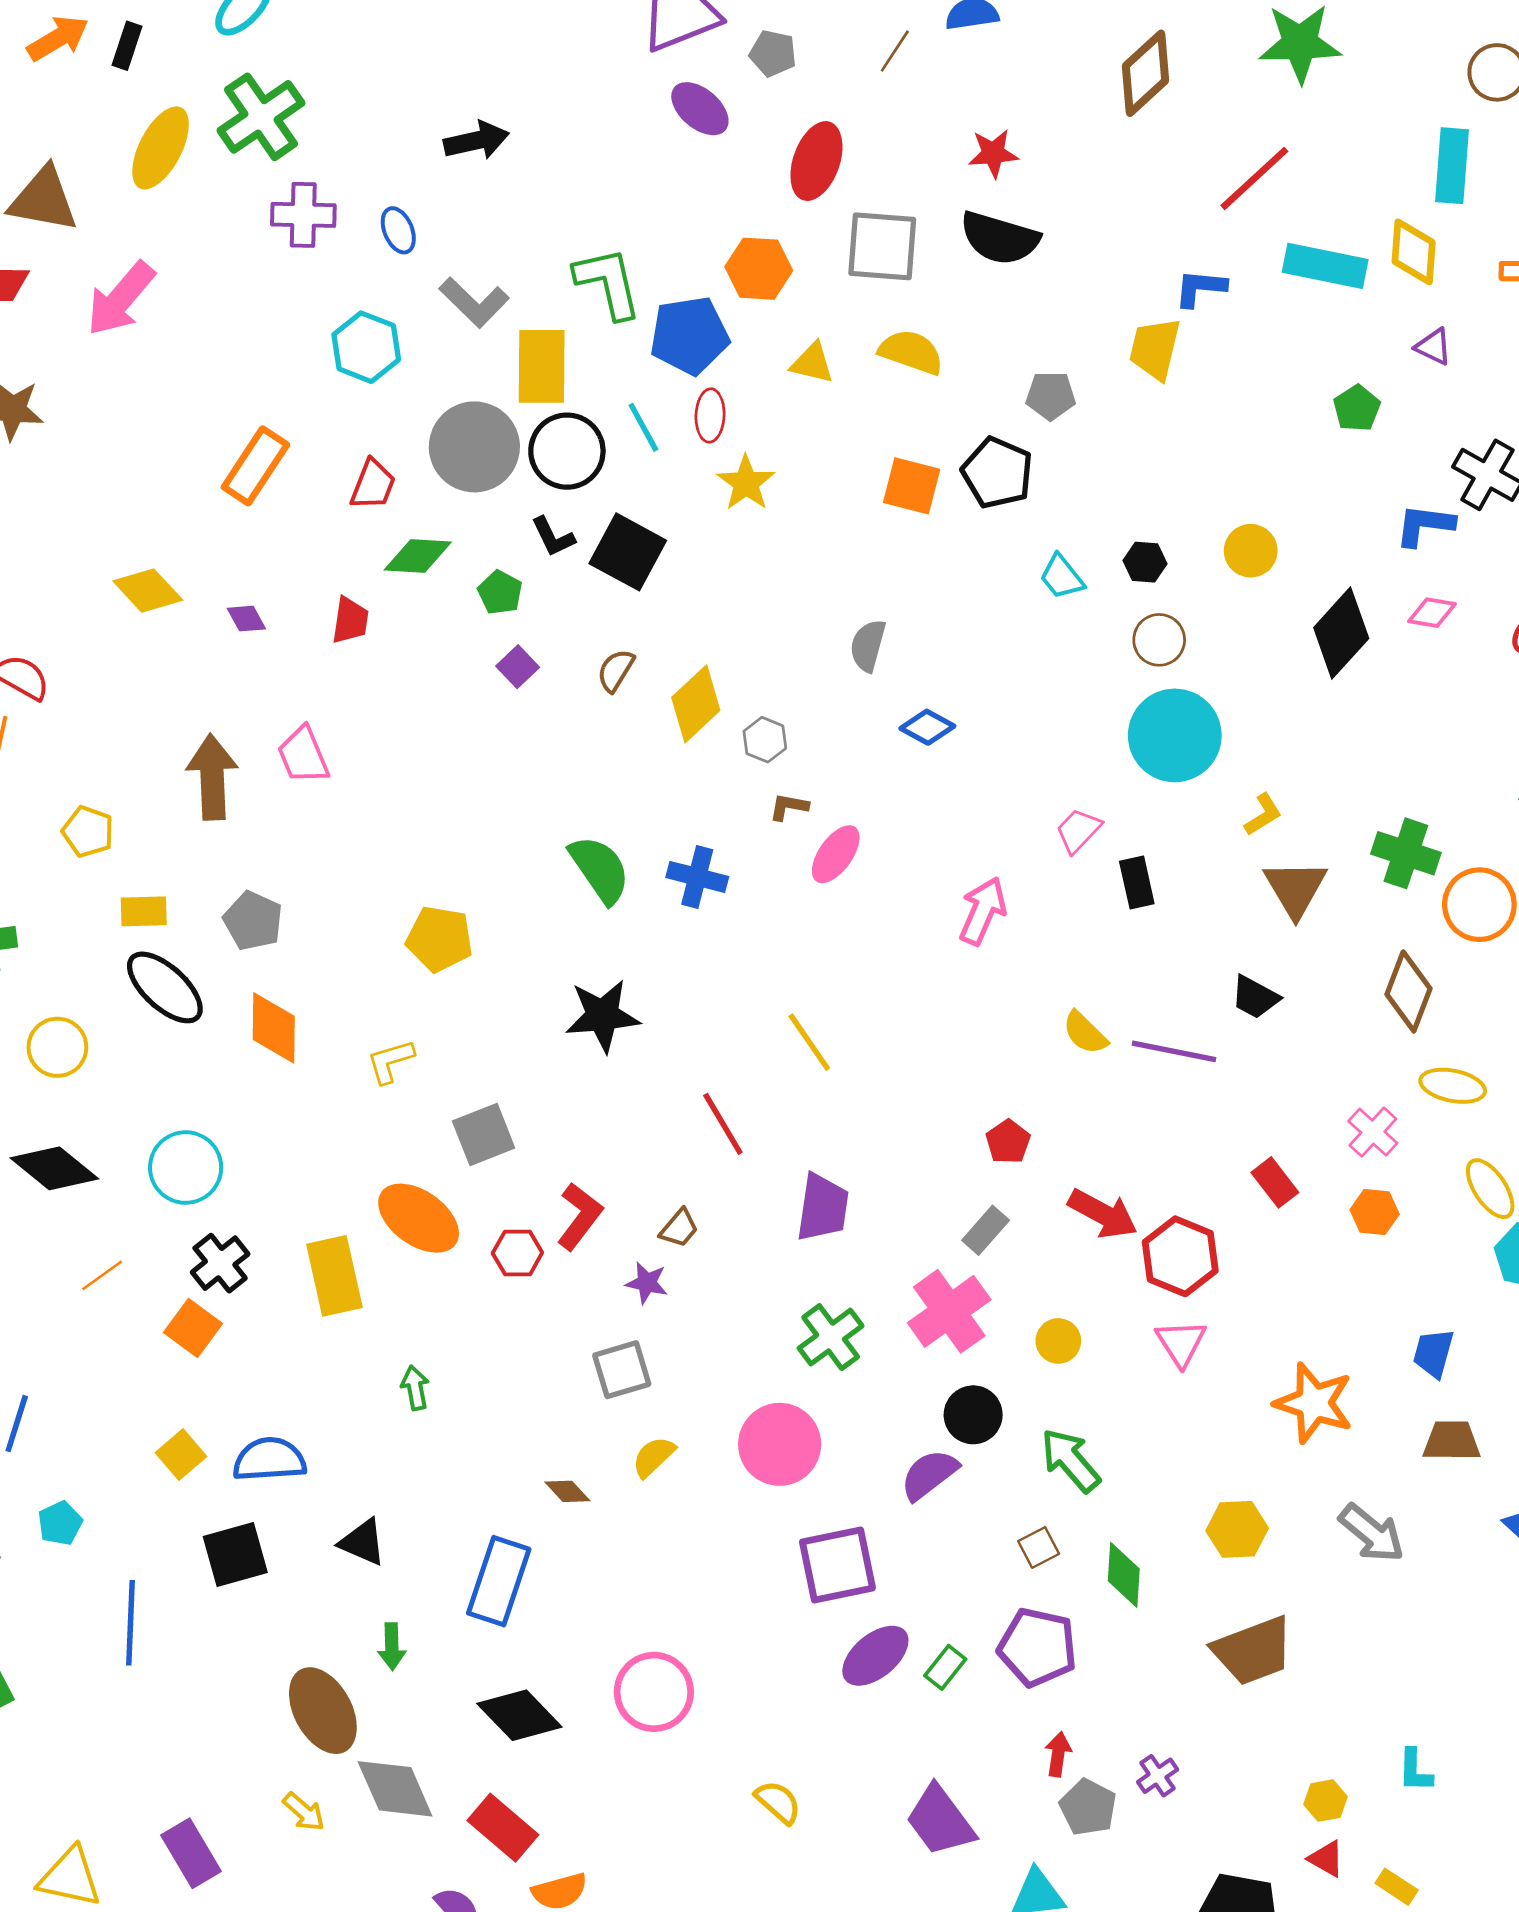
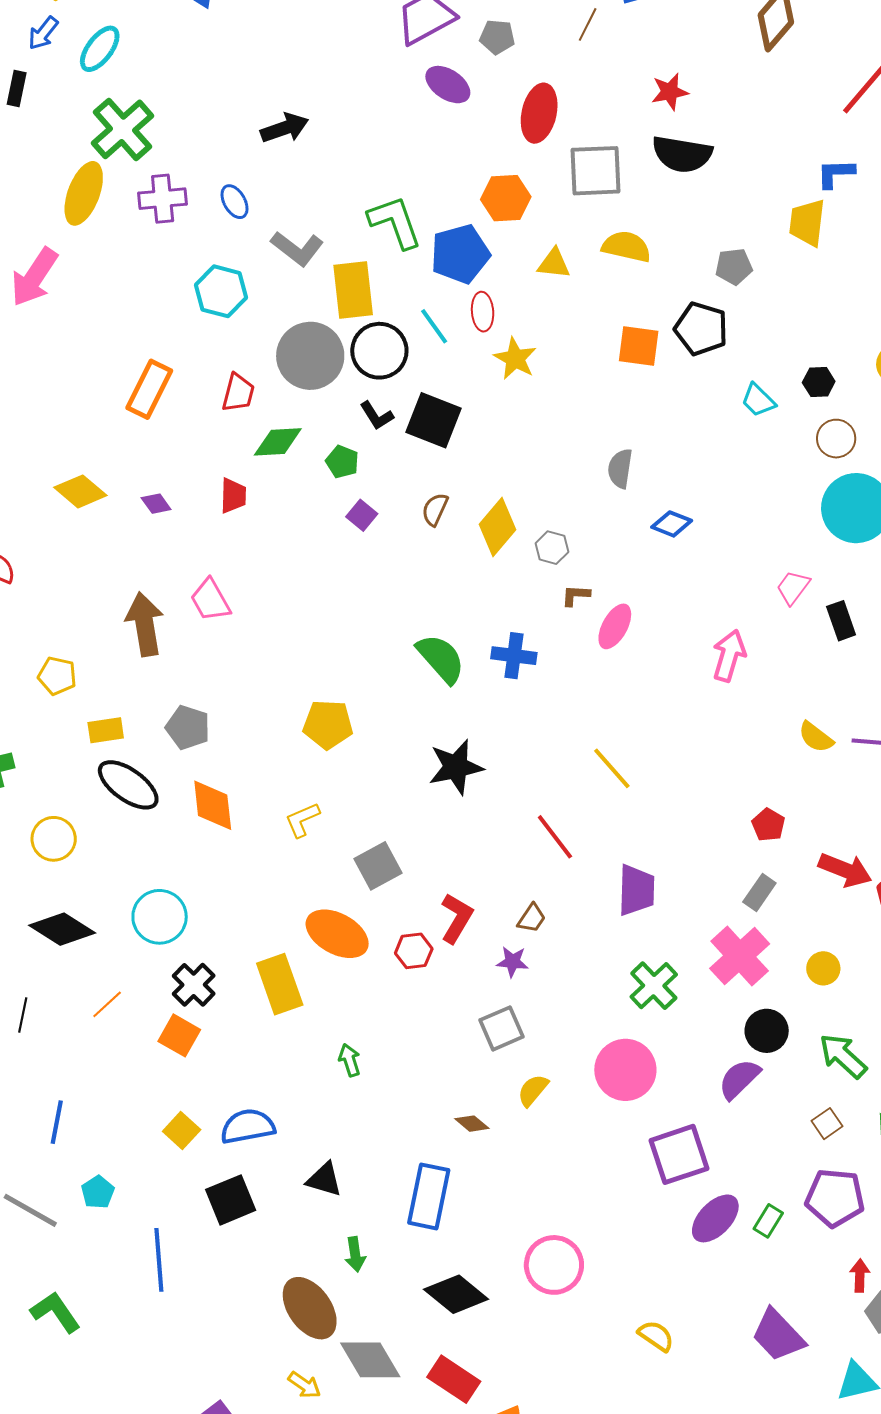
yellow ellipse: (161, 148) -> (84, 193), moved

